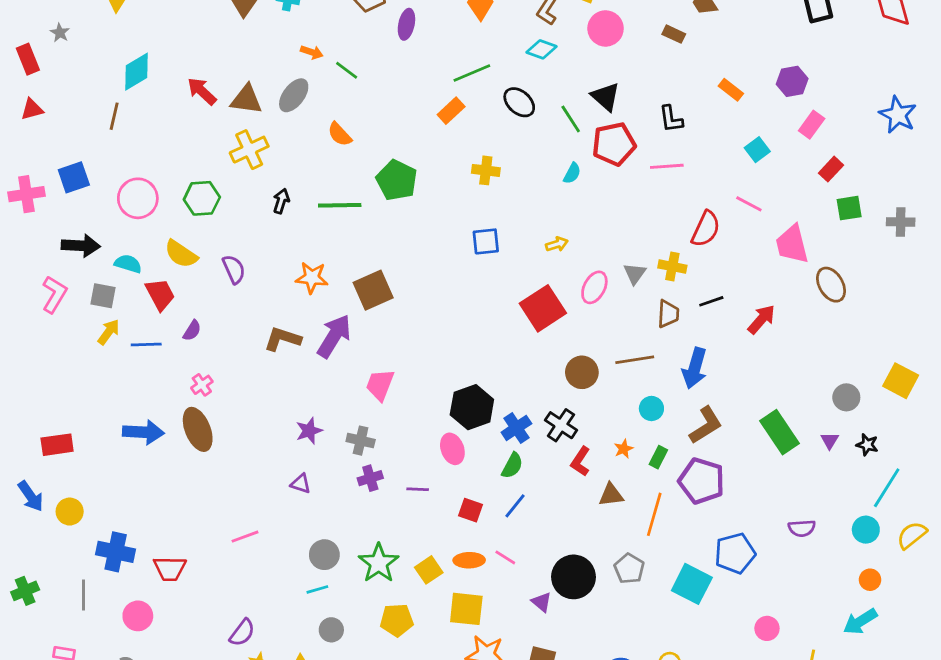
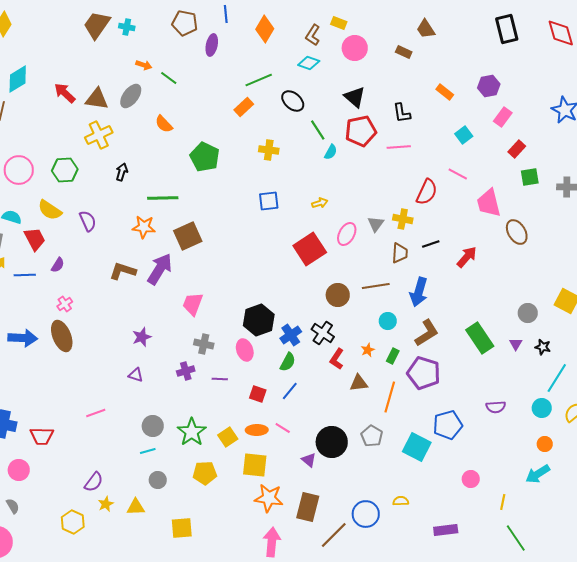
green line: (571, 119) -> (318, 130), moved
green line: (340, 205) -> (163, 198), moved
gray cross: (361, 441) -> (204, 344), moved

